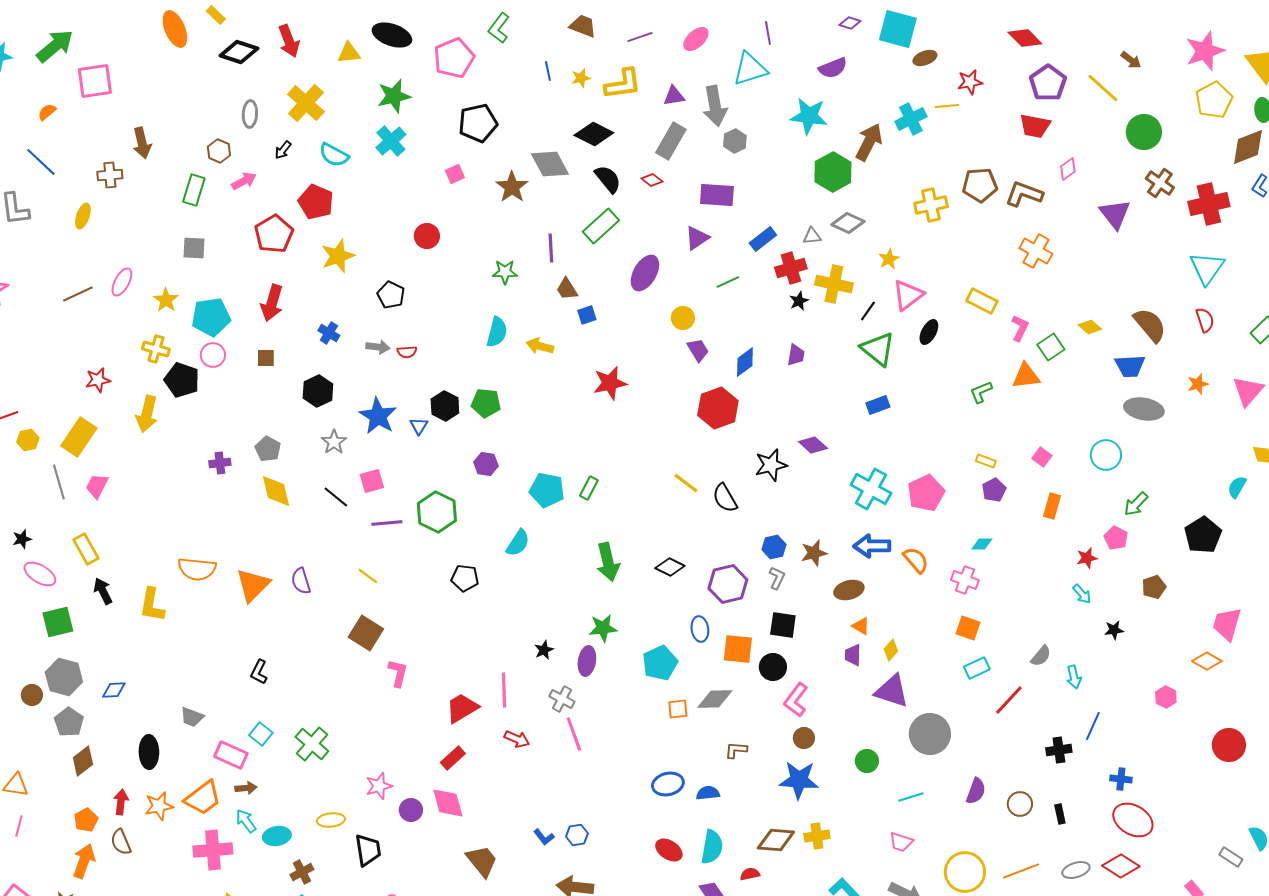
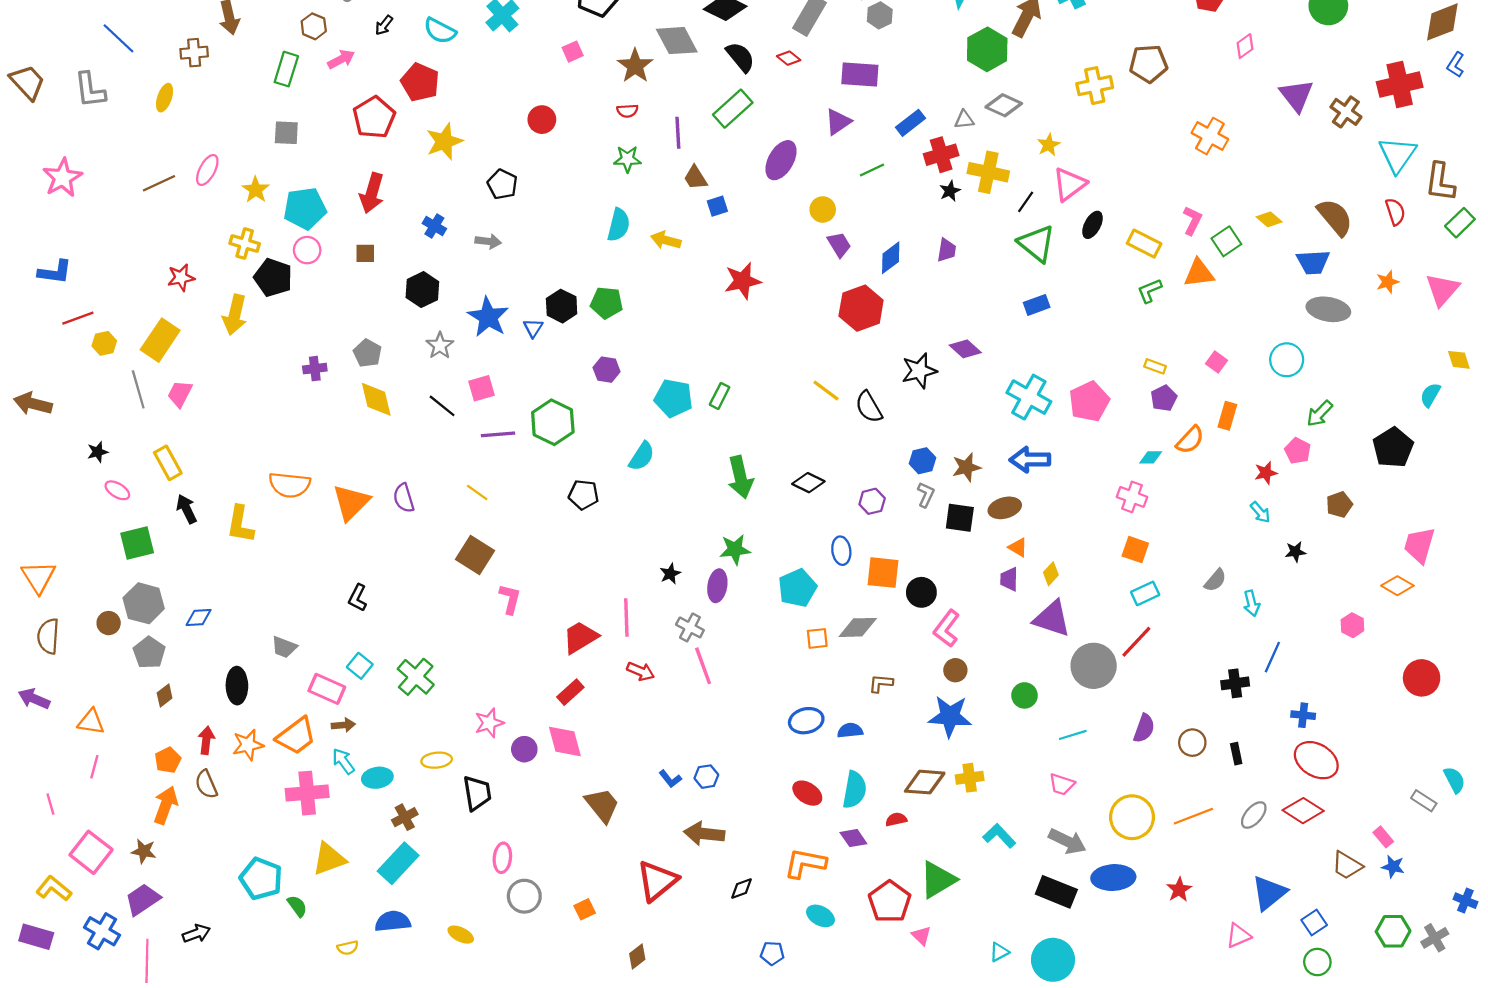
brown cross: (1160, 183) -> (1346, 112), moved
brown L-shape: (1024, 194) -> (1440, 182), moved, turned -102
yellow rectangle: (982, 301) -> (1144, 244), moved
red semicircle: (407, 352) -> (627, 111), moved
orange semicircle: (916, 560) -> (1190, 440), moved, turned 84
pink ellipse: (40, 574) -> (117, 490), size x0.7
purple hexagon: (728, 584) -> (872, 501), size x0.6
black square: (783, 625) -> (960, 518), moved
red line: (1009, 700) -> (1136, 642), moved
brown diamond: (83, 761) -> (165, 695), size x0.7
gray ellipse: (1076, 870) -> (1254, 815), turned -32

